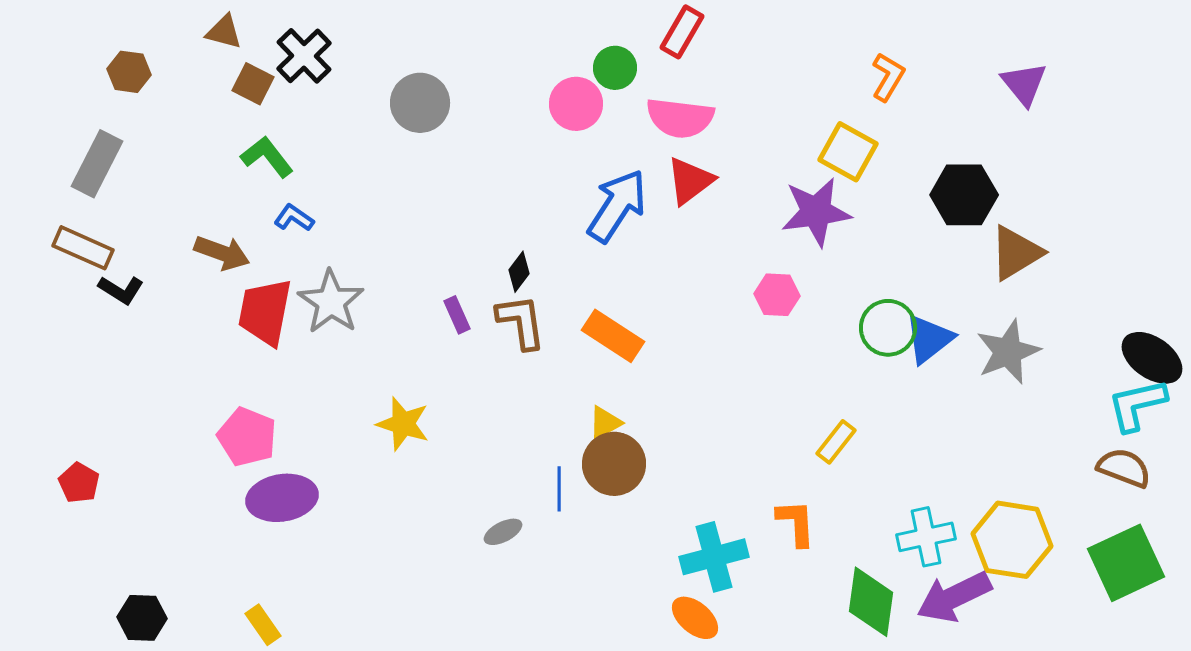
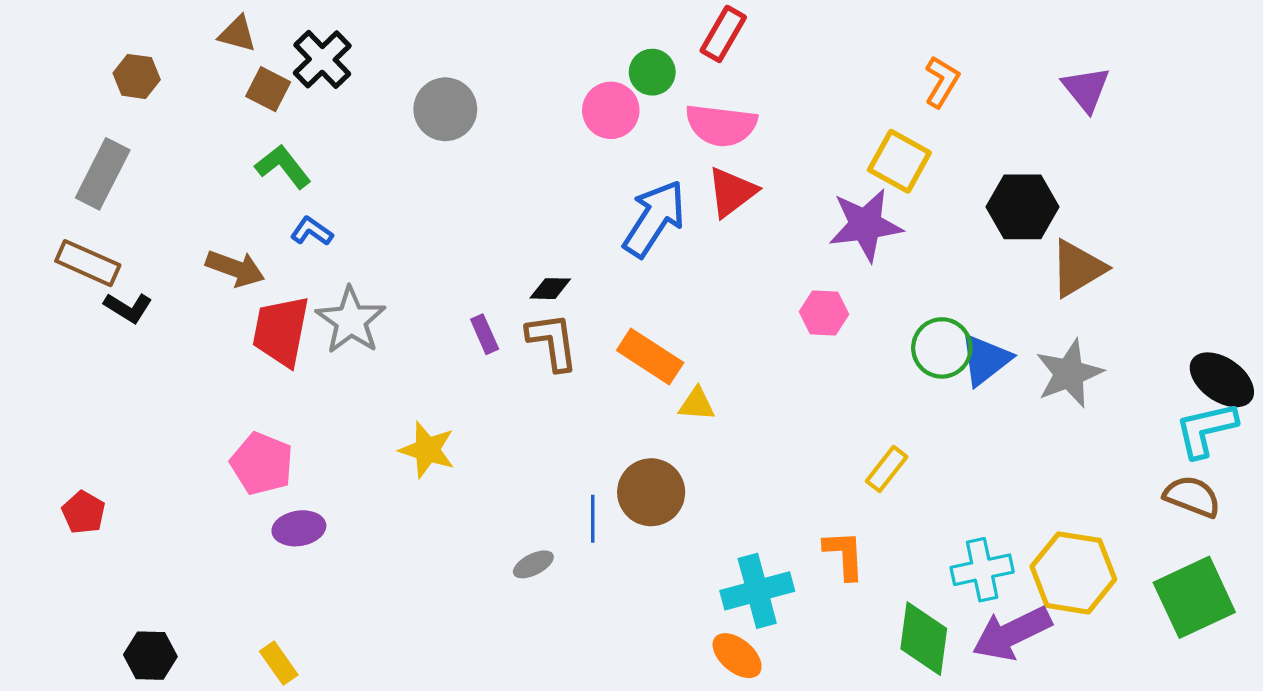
black diamond: (519, 272) -> (550, 289), turned 54
yellow triangle: (605, 423) -> (697, 404), moved, turned 33
purple ellipse: (282, 498) -> (299, 528), size x0.7

